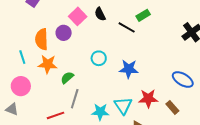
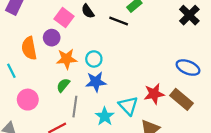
orange star: (48, 64) -> (67, 59), moved
blue star: (129, 69) -> (96, 82), moved
pink circle: (21, 86) -> (28, 100), moved
brown rectangle: (172, 107) -> (182, 99), size x1.5
cyan star: (100, 112) -> (105, 116), turned -30

